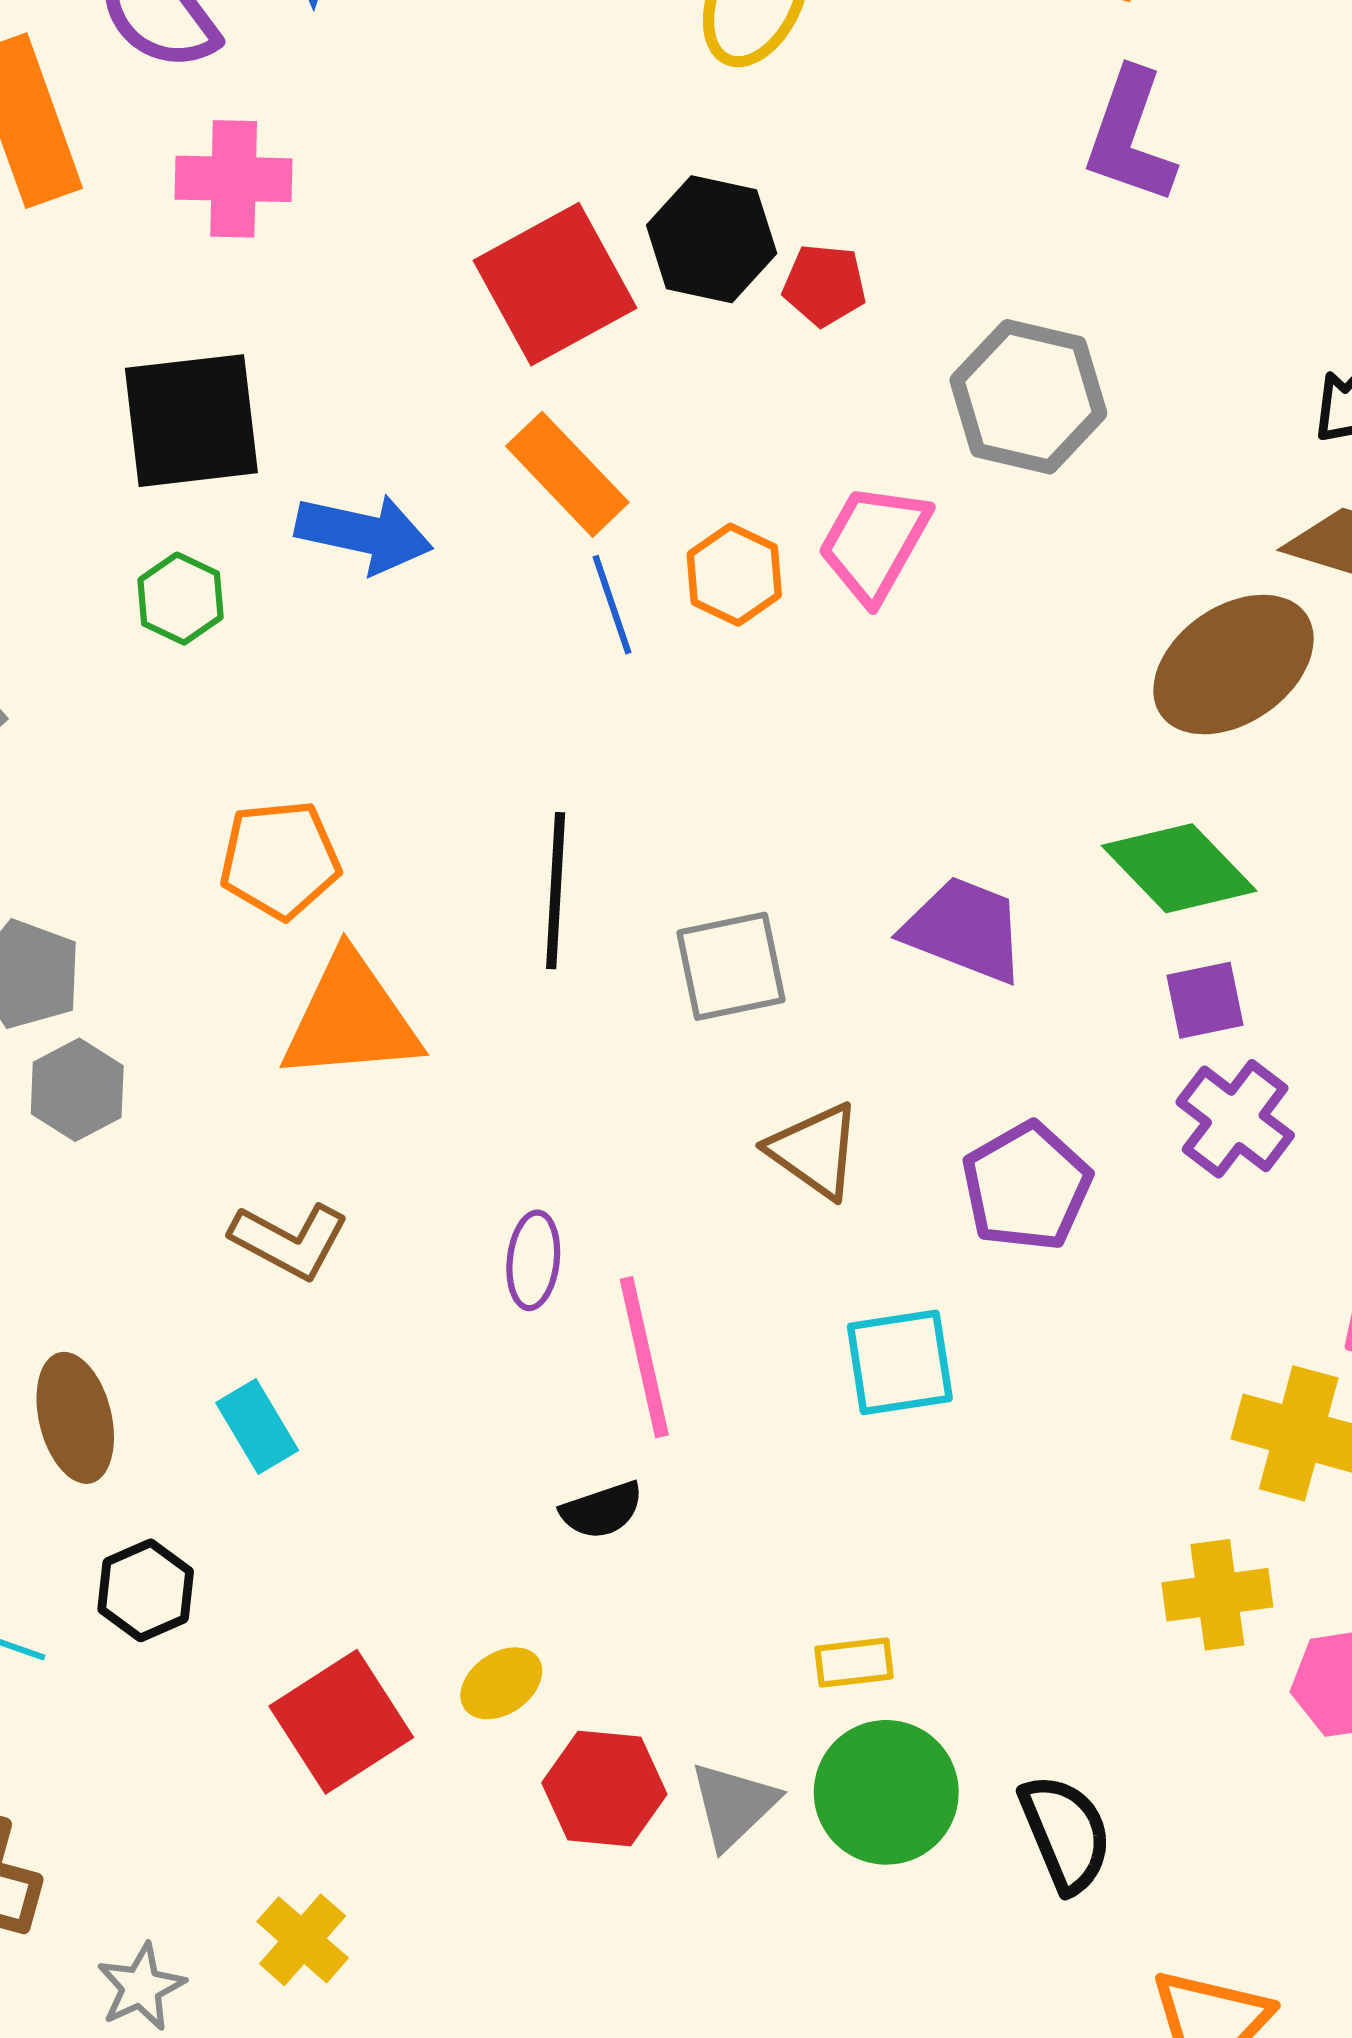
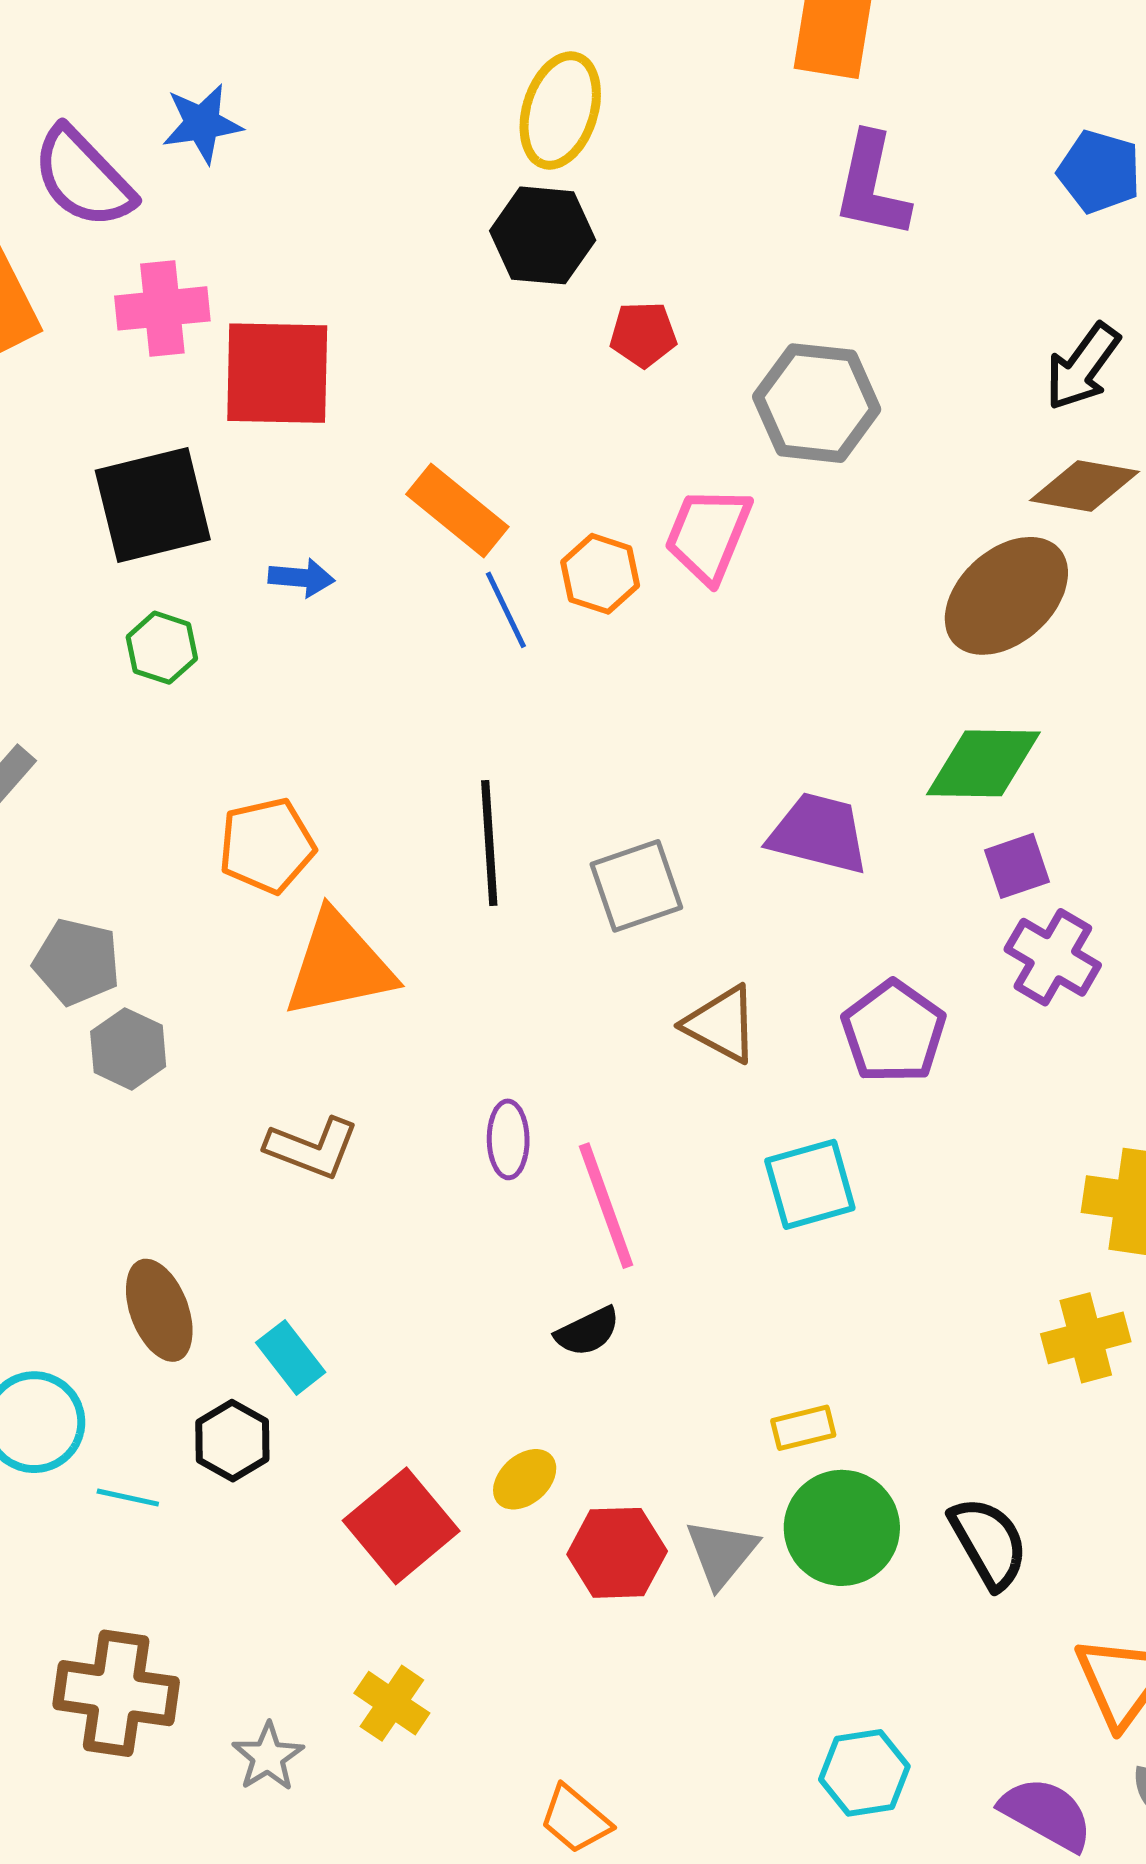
black hexagon: (712, 239) -> (543, 235), moved
red square: (555, 284) -> (277, 373), moved, turned 37
blue arrow: (364, 534) -> (301, 578), size x0.6
green diamond: (1179, 868) -> (983, 763), turned -38
cyan rectangle: (257, 1426) -> (291, 1357), moved

